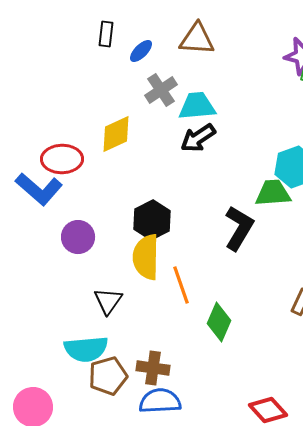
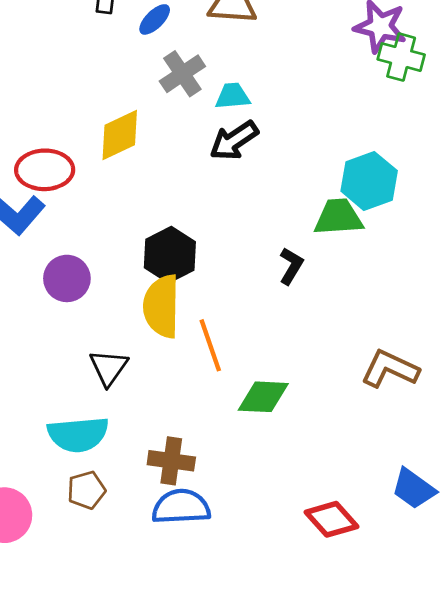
cyan trapezoid: (197, 106) -> (233, 96), size x0.7
black L-shape: (239, 228) -> (291, 266), size x0.6
green diamond: (219, 322) -> (263, 397), turned 69
brown pentagon: (108, 376) -> (86, 490), moved, size x0.7

